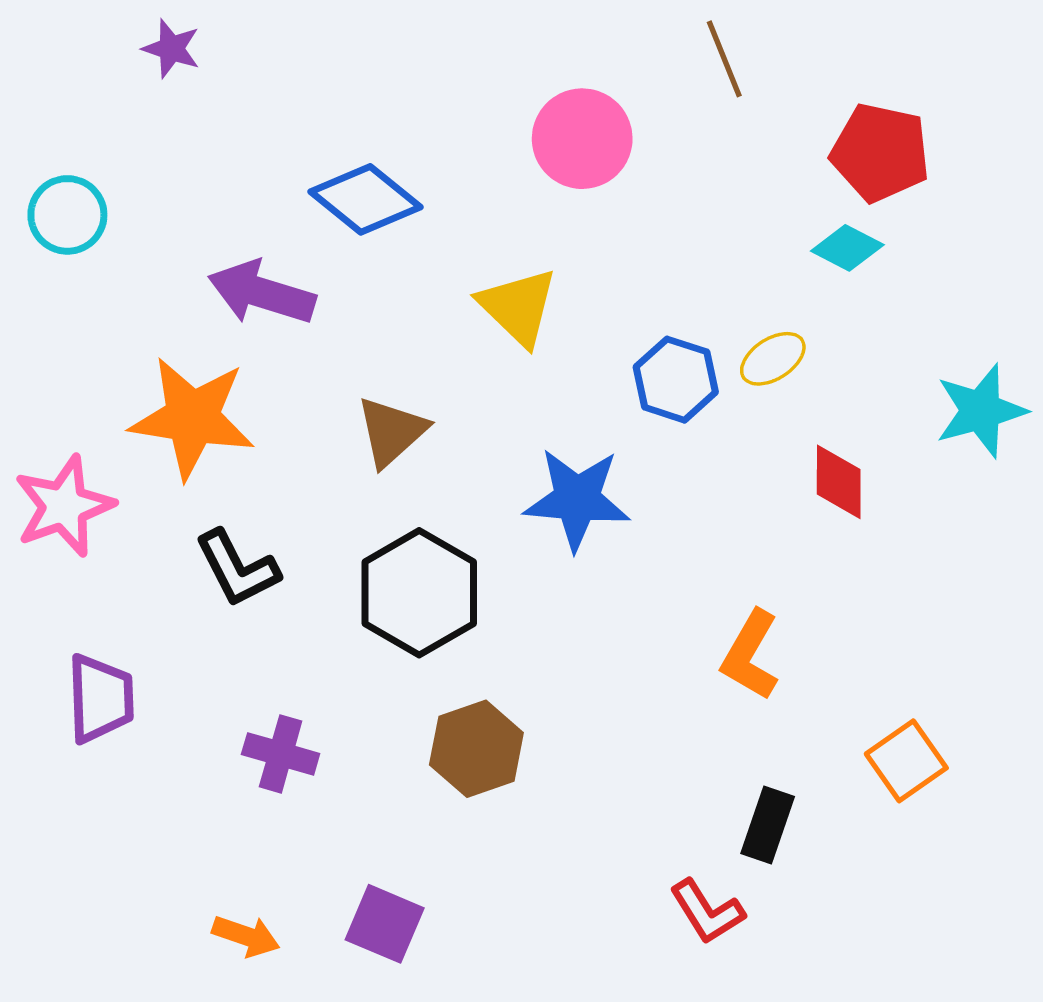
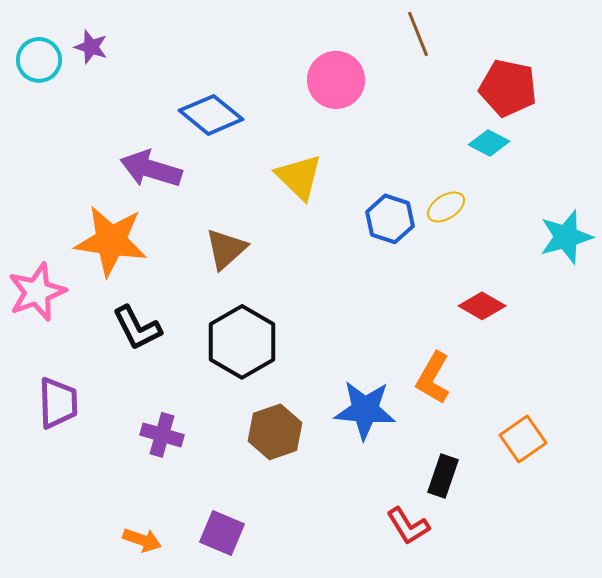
purple star: (171, 49) -> (91, 47), moved
cyan circle: (67, 215) -> (39, 60), moved
red diamond: (839, 482) -> (482, 306), moved, turned -60
blue star: (577, 499) -> (365, 410), moved

